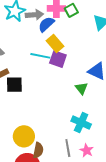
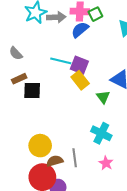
blue semicircle: (46, 24) -> (80, 30), moved
yellow rectangle: (55, 44) -> (80, 80), moved
gray line: (68, 148) -> (75, 158), moved
brown semicircle: (38, 150) -> (55, 161), turned -119

